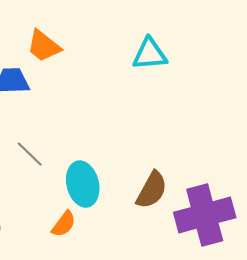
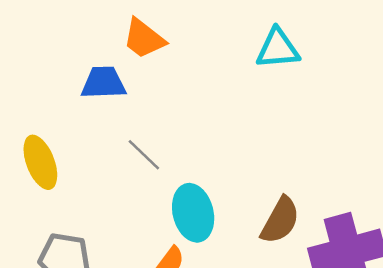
gray line: (30, 154) -> (144, 155), moved

